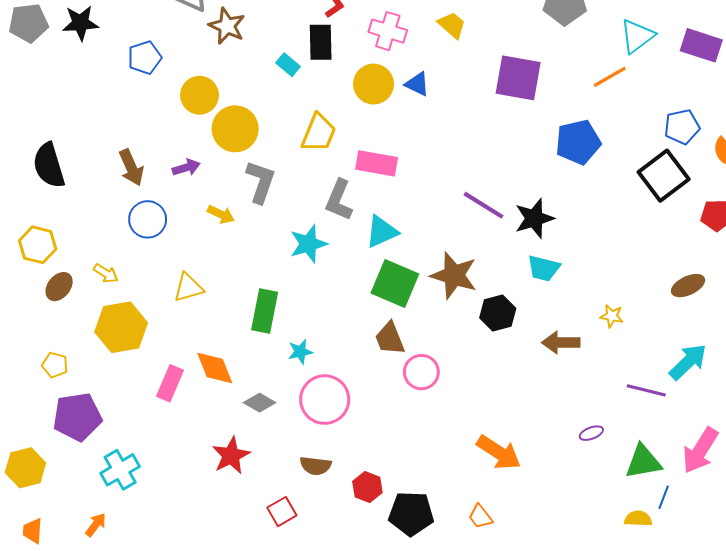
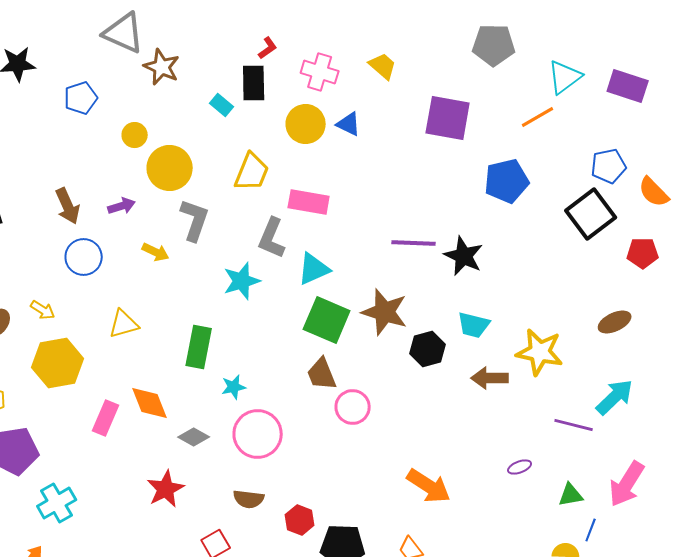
yellow circle: (199, 95) -> (135, 135), size x0.7
purple line: (483, 205) -> (414, 243), turned -30
black star: (534, 218) -> (464, 256), turned -30
cyan trapezoid: (544, 268) -> (474, 325), moved
yellow star: (612, 316) -> (540, 352), size x2.0
green triangle: (643, 462) -> (571, 495), size x0.7

